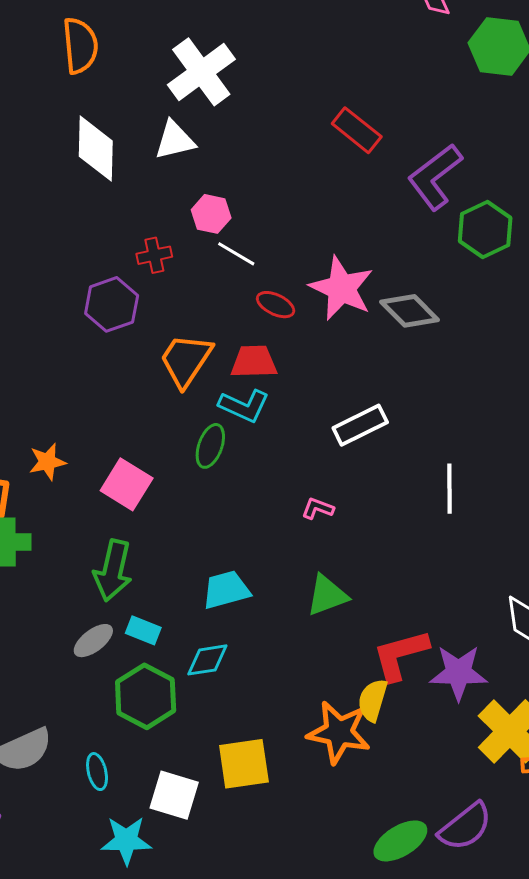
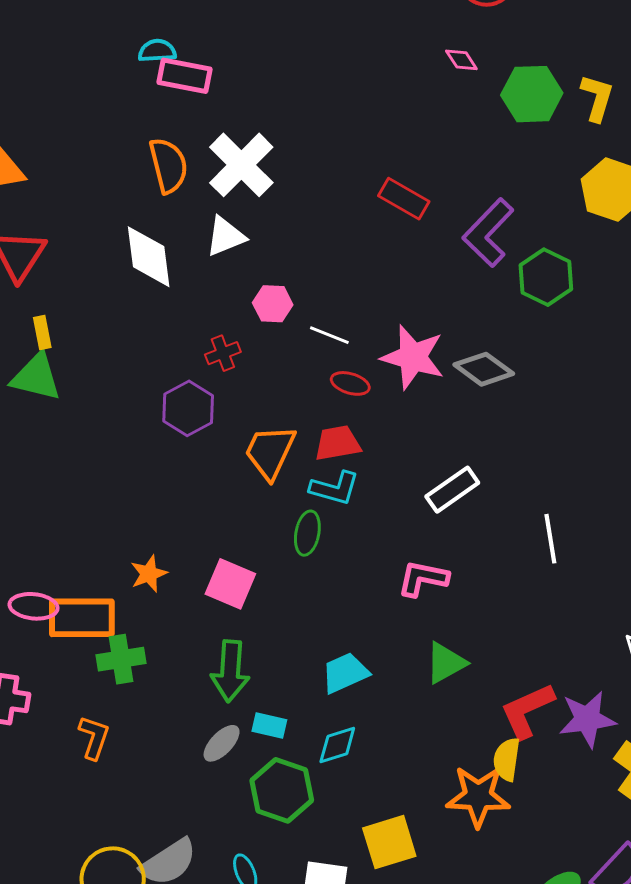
orange semicircle: (80, 46) -> (168, 165), moved
white line: (236, 254) -> (329, 335), moved
pink L-shape: (318, 508) -> (423, 578), size x1.6

